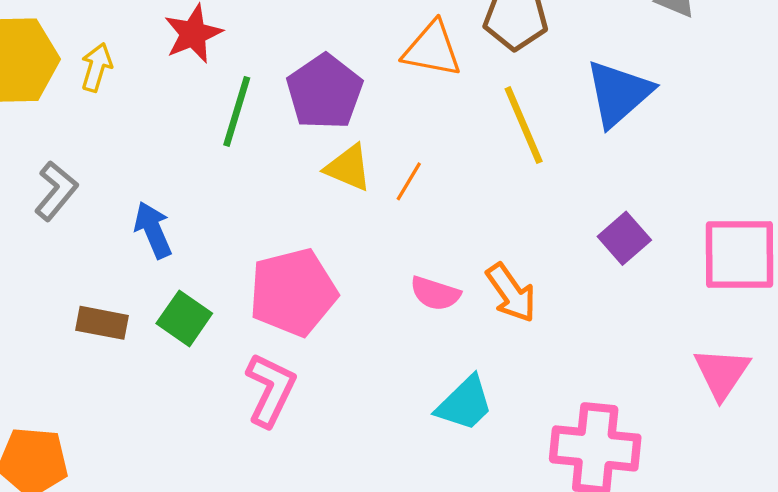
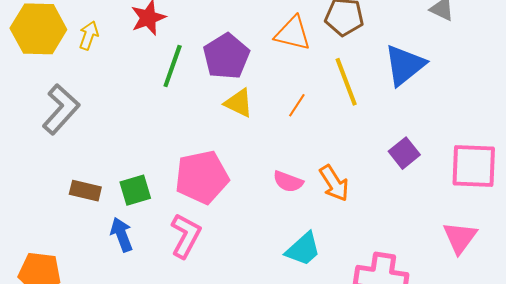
orange line: (409, 181) -> (297, 105), moved
gray L-shape: (56, 191) -> (61, 109), size x1.4
blue arrow: (153, 230) -> (122, 235), moved
green square: (184, 318) -> (135, 190), turned 36

